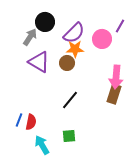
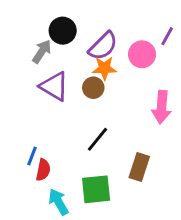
brown rectangle: (114, 94) -> (139, 167), moved
blue line: (19, 120) -> (32, 156), moved
green square: (69, 136) -> (96, 189), size x1.6

